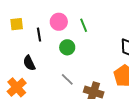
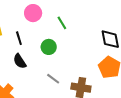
pink circle: (59, 22) -> (33, 13), moved
black semicircle: (29, 63) -> (20, 61), moved

